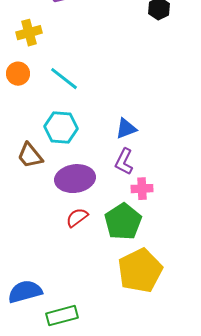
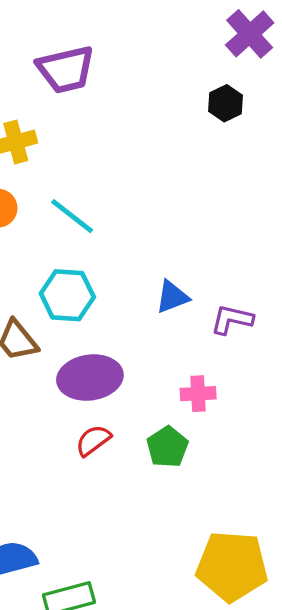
purple L-shape: (124, 162) -> (232, 319), moved, turned 76
green pentagon: (123, 222) -> (167, 447), size x0.7
yellow pentagon: (140, 271) -> (232, 566), moved, turned 30

